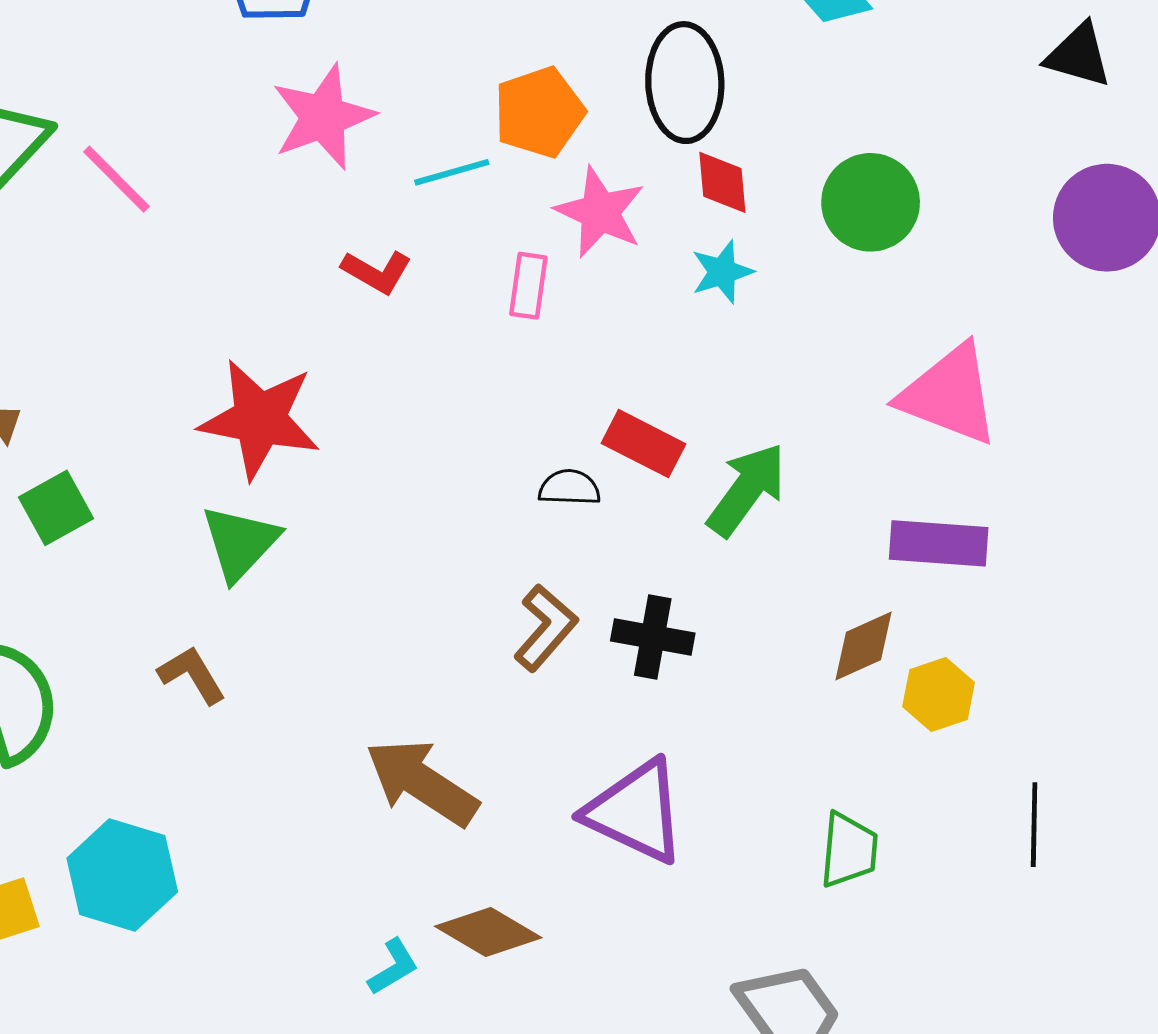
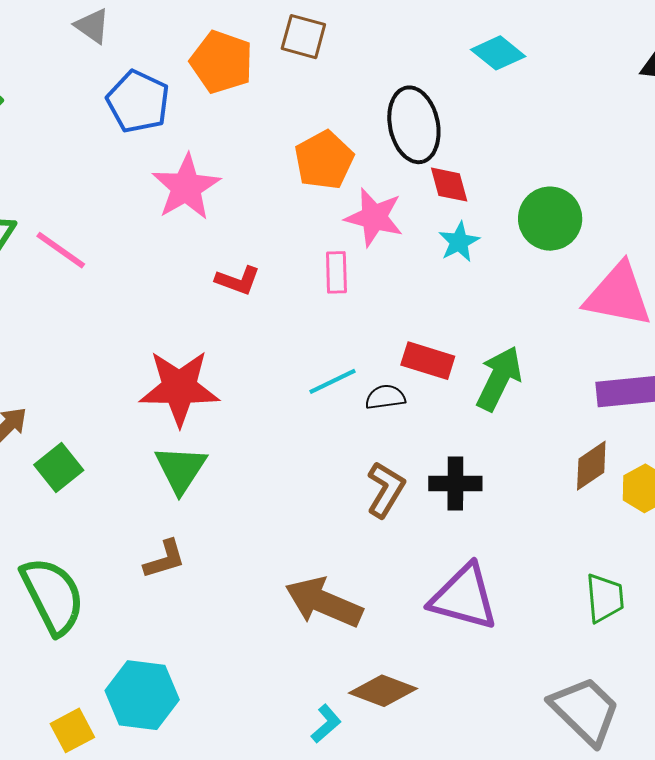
cyan line: (452, 172) -> (332, 381), moved
green circle: (871, 202) -> (550, 219), moved
brown L-shape: (192, 675) -> (165, 559), turned 114

